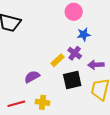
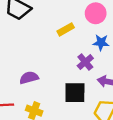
yellow rectangle: (58, 60) -> (66, 29), moved

